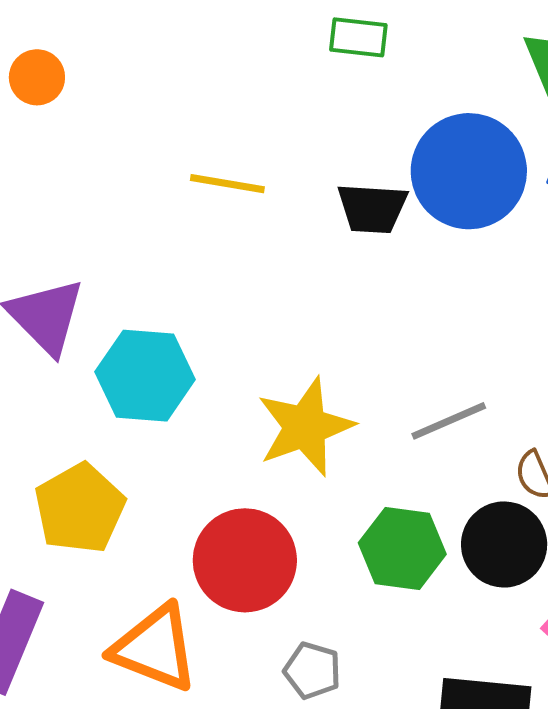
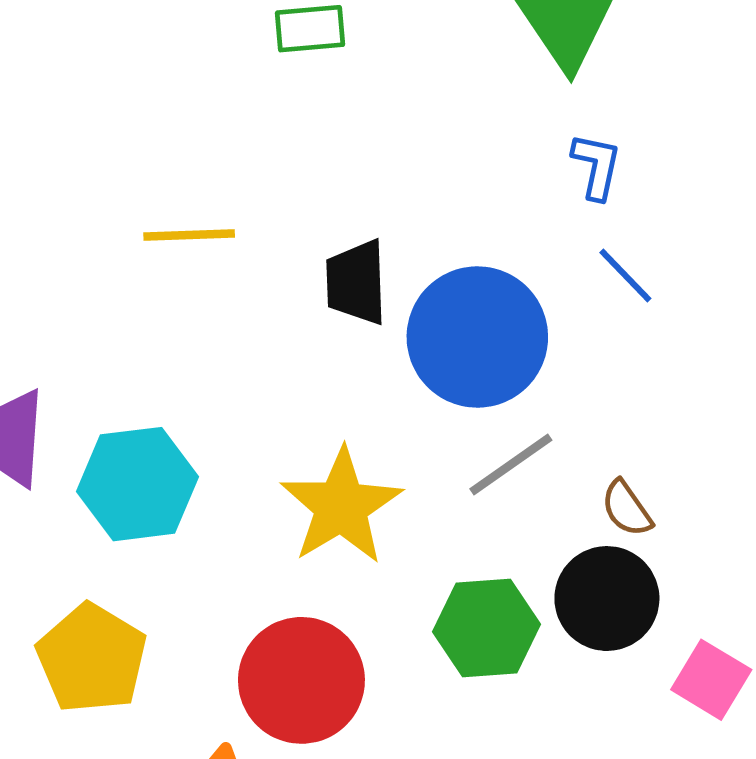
blue circle: (469, 171) -> (477, 337), moved
black trapezoid: (372, 208) -> (356, 282), moved, turned 96

